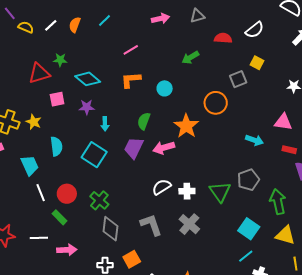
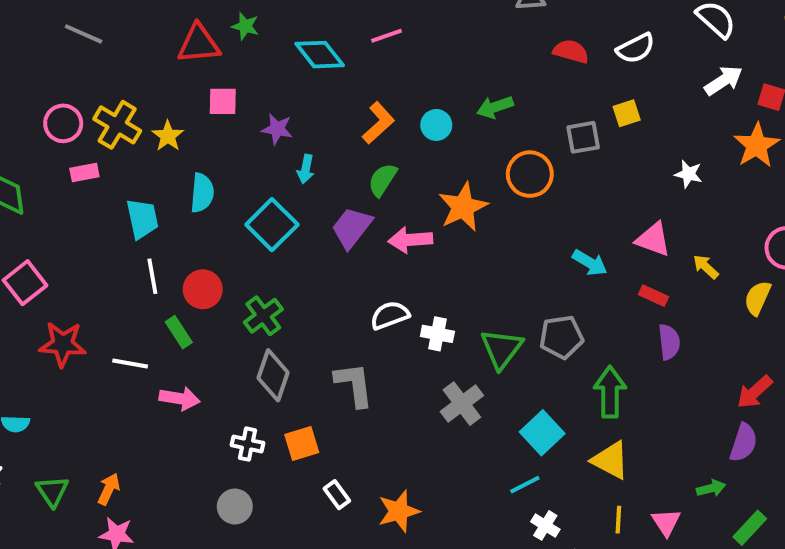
green arrow: (190, 58) -> (495, 107), moved
yellow square: (257, 63) -> (627, 113), turned 32
cyan diamond: (88, 79) -> (320, 55), moved
orange L-shape: (131, 80) -> (378, 123), moved, turned 130
gray cross: (189, 224) -> (462, 404), moved

